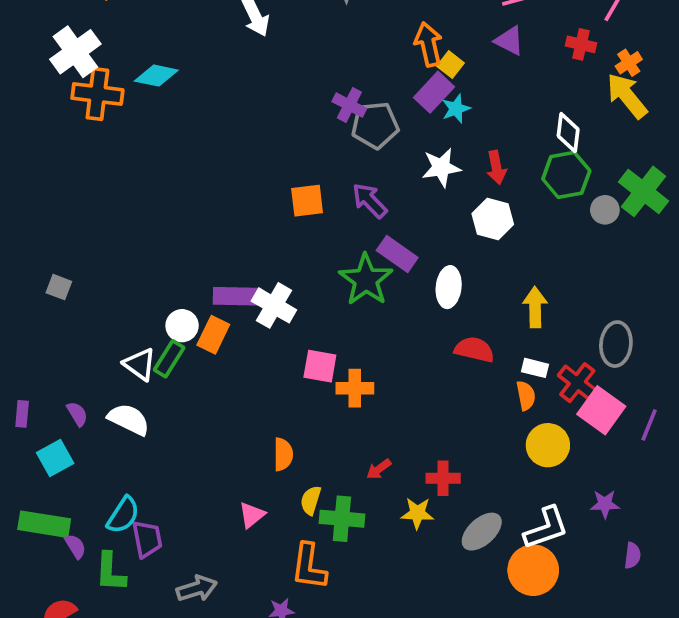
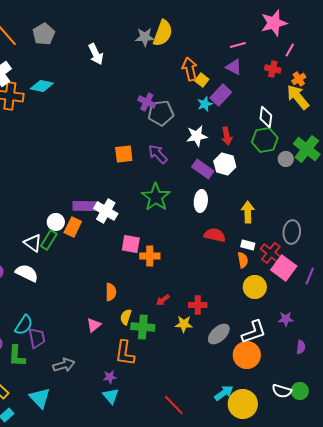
purple rectangle: (434, 92) -> (221, 95), moved
purple rectangle: (397, 254) -> (203, 169), moved

